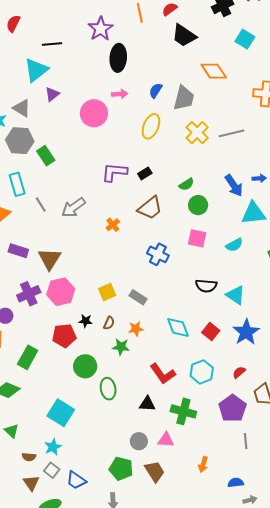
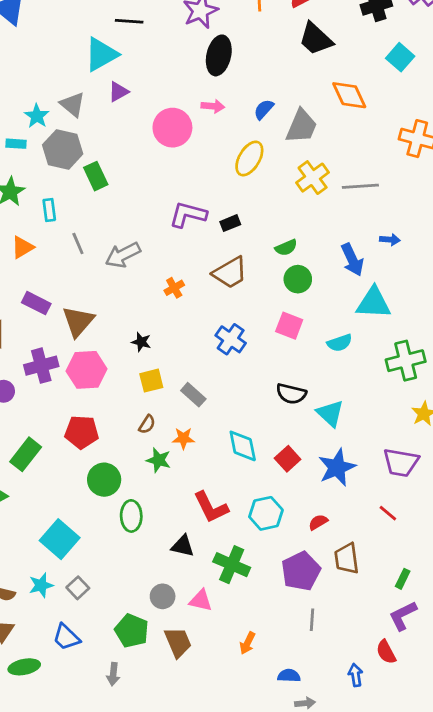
blue arrow: (259, 178) -> (390, 240), moved
cyan rectangle: (17, 184) -> (49, 210), size x0.7
black star: (86, 321) -> (141, 342), moved
gray square: (52, 470) -> (78, 588), moved

